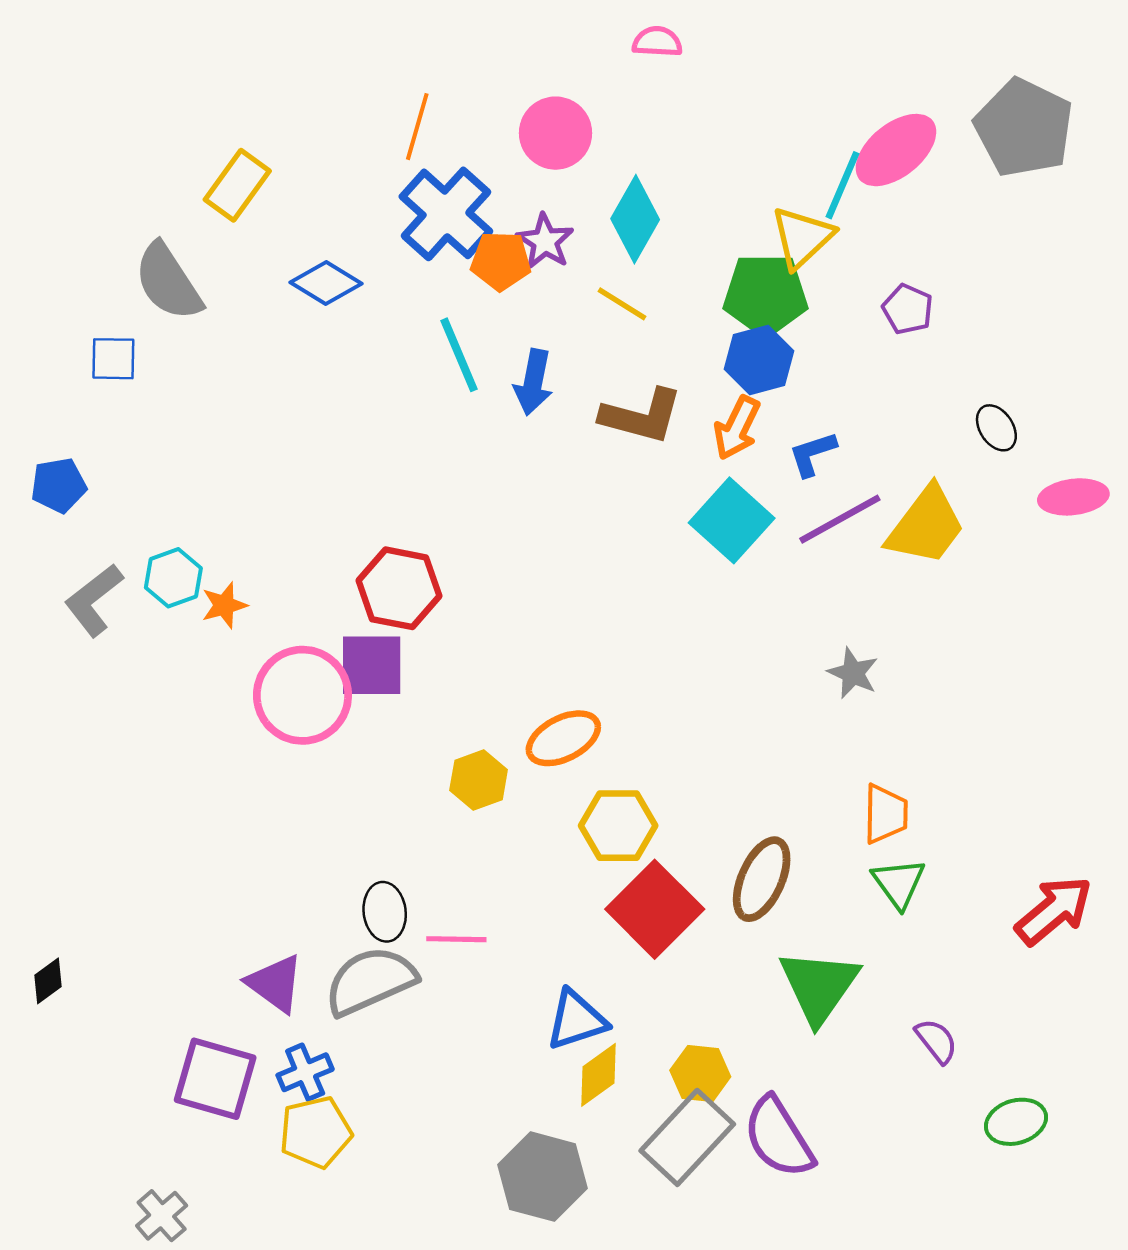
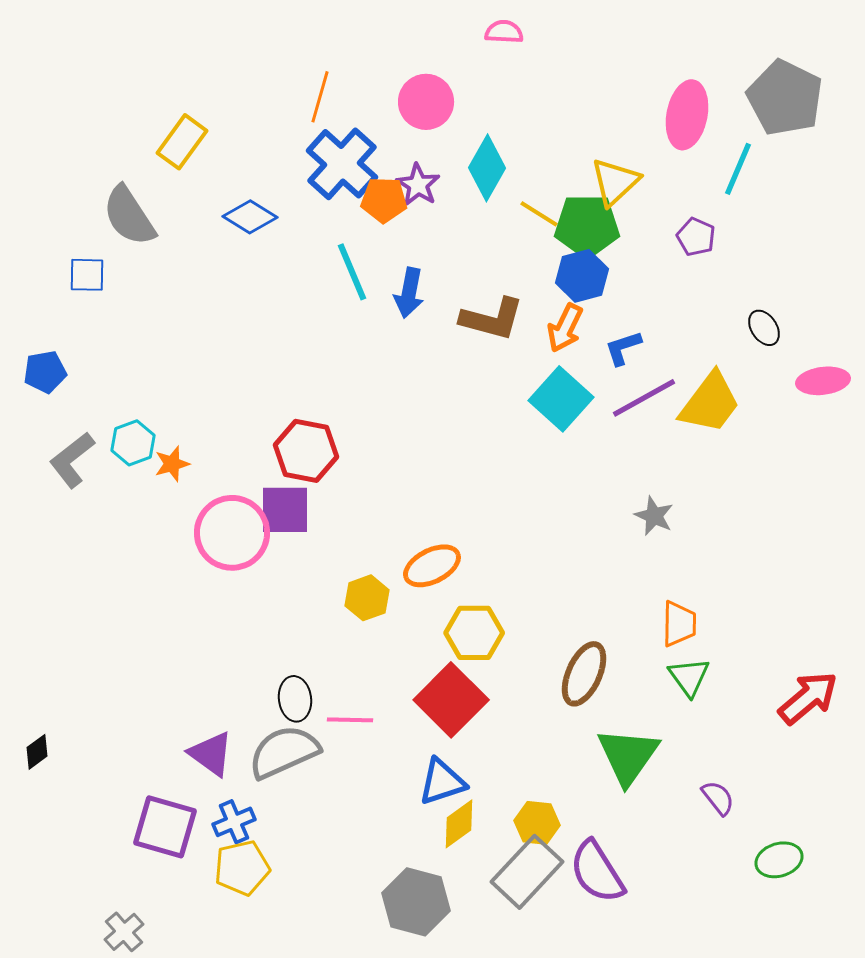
pink ellipse: (896, 150) -> (687, 115), turned -40
cyan line: (842, 185) -> (738, 169), moved
yellow line: (622, 304) -> (539, 214), moved
red square: (655, 909) -> (451, 700), moved

